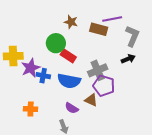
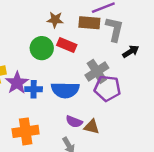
gray L-shape: (132, 36) -> (115, 29), moved
red rectangle: (68, 56) -> (67, 45), moved
brown triangle: (91, 100) -> (92, 127), moved
orange cross: (31, 109) -> (26, 131), size x1.5

